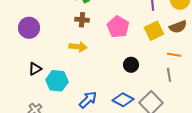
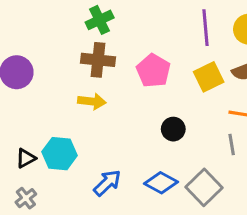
brown cross: (82, 20) -> (98, 60), size x1.5
black triangle: (35, 69) -> (26, 158), moved

